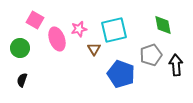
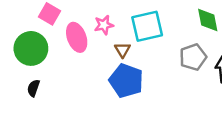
green circle: (20, 48) -> (31, 48), size x1.4
blue pentagon: (121, 74) -> (126, 81), moved

